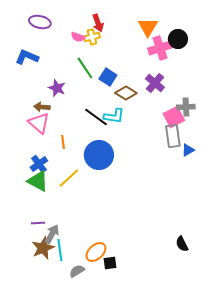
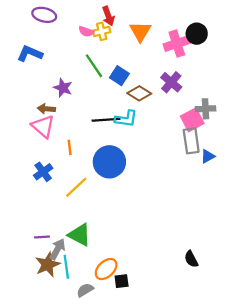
orange triangle: (148, 27) -> (140, 31), moved
black line: (96, 117) -> (106, 120), turned -40
green triangle: (38, 181) -> (80, 235), moved
black semicircle: (182, 244) -> (191, 259), moved

